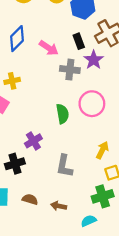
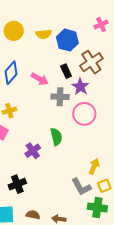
pink circle: (92, 104) -> (84, 114), moved
purple cross: (33, 141) -> (33, 151), moved
gray L-shape: (64, 166) -> (81, 187), moved, turned -35
green cross: (103, 196) -> (97, 207), turned 30

